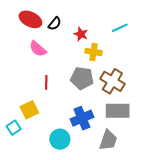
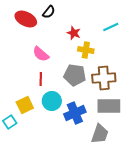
black semicircle: (55, 24) -> (49, 12), moved
pink semicircle: (38, 49) -> (41, 54), moved
brown cross: (112, 81) -> (104, 78), turned -35
cyan circle: (60, 139) -> (52, 101), moved

